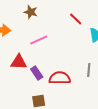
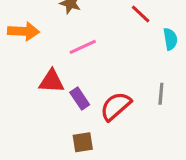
red semicircle: (60, 78) -> (116, 106), turned -40

